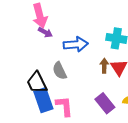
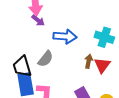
gray semicircle: (60, 71) -> (45, 59), turned -126

